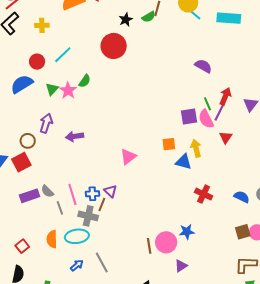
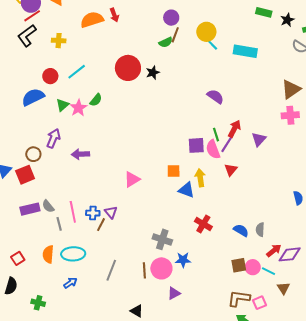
black star: (126, 20) -> (153, 73), moved
gray cross: (88, 216) -> (162, 239), moved
gray line: (102, 262) -> (111, 270), moved, turned 45

